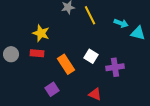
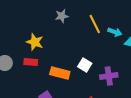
yellow line: (90, 15) -> (95, 24), moved
orange rectangle: (66, 64) -> (60, 73), turned -42

